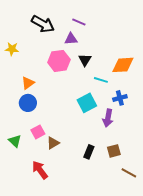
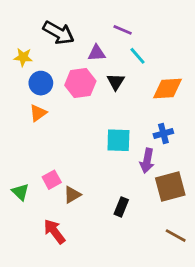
purple line: (79, 22) -> (123, 30), moved
yellow star: (12, 49) -> (23, 57), moved
cyan line: (101, 80) -> (138, 56), moved, turned 32
blue circle: (28, 103) -> (41, 83), moved
cyan square: (87, 103) -> (118, 140), turned 30
brown square: (114, 151) -> (170, 187), moved, size x1.6

